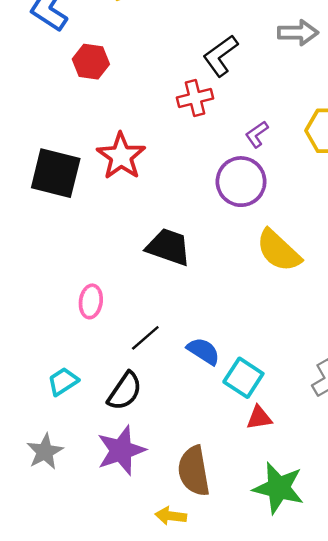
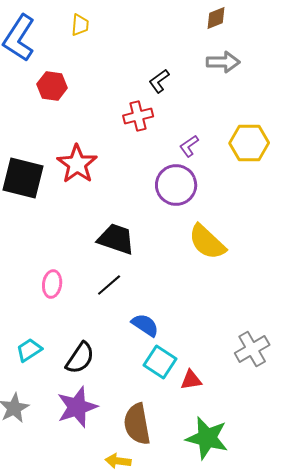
black L-shape: (220, 56) -> (159, 81), size x0.7
black line: (145, 338) -> (109, 285), moved
cyan square: (243, 378) -> (160, 362), moved

